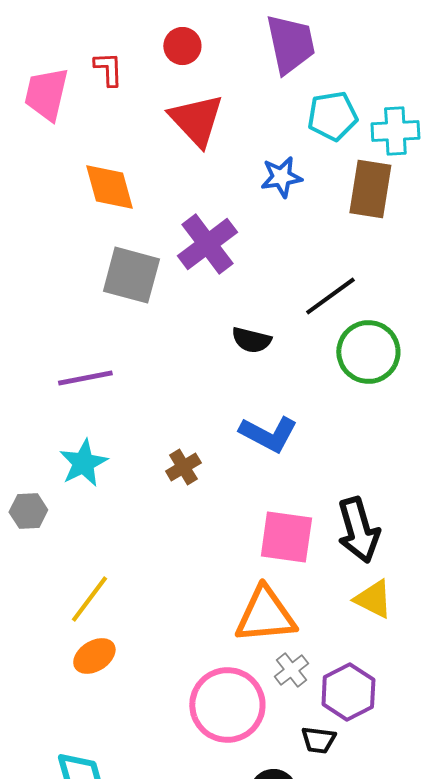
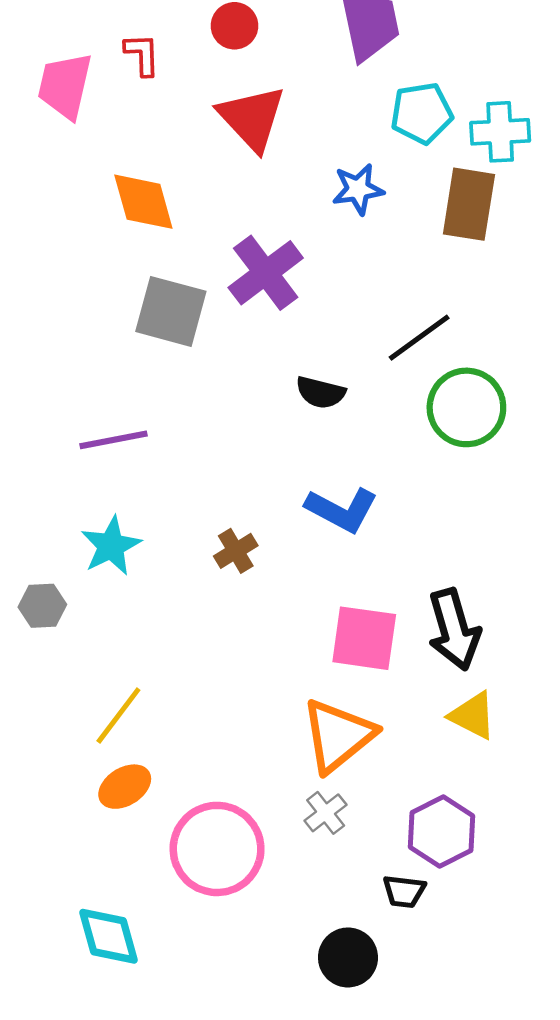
orange triangle: (265, 615) -> (338, 735), turned -34
gray cross: (291, 670) -> (326, 813), moved
pink circle: (227, 705) -> (217, 849), moved

